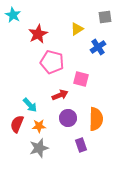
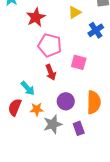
red arrow: (60, 95) -> (51, 72), moved, turned 91
gray star: (39, 148) -> (53, 124), moved

